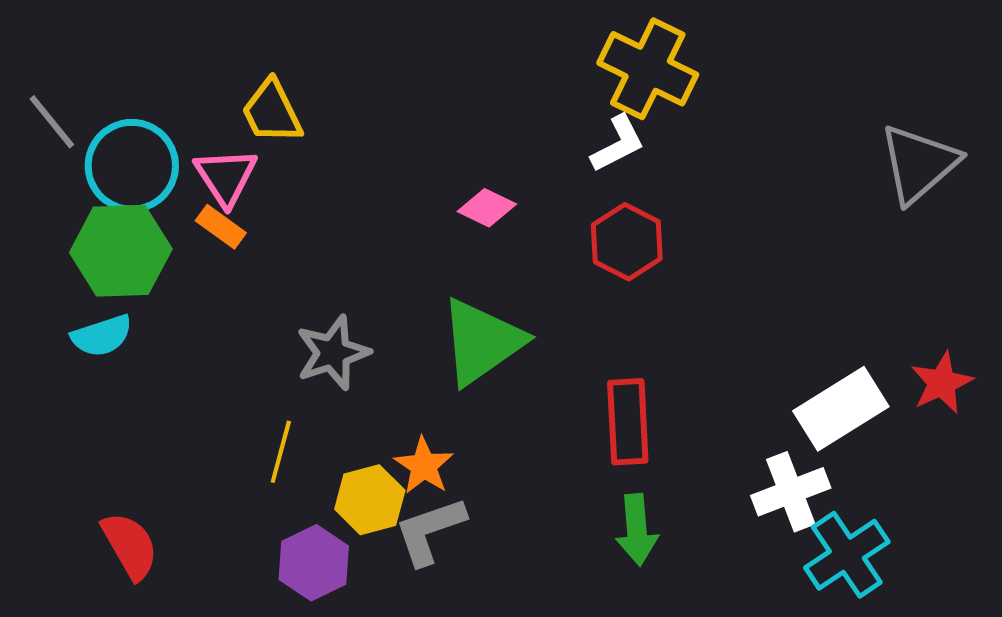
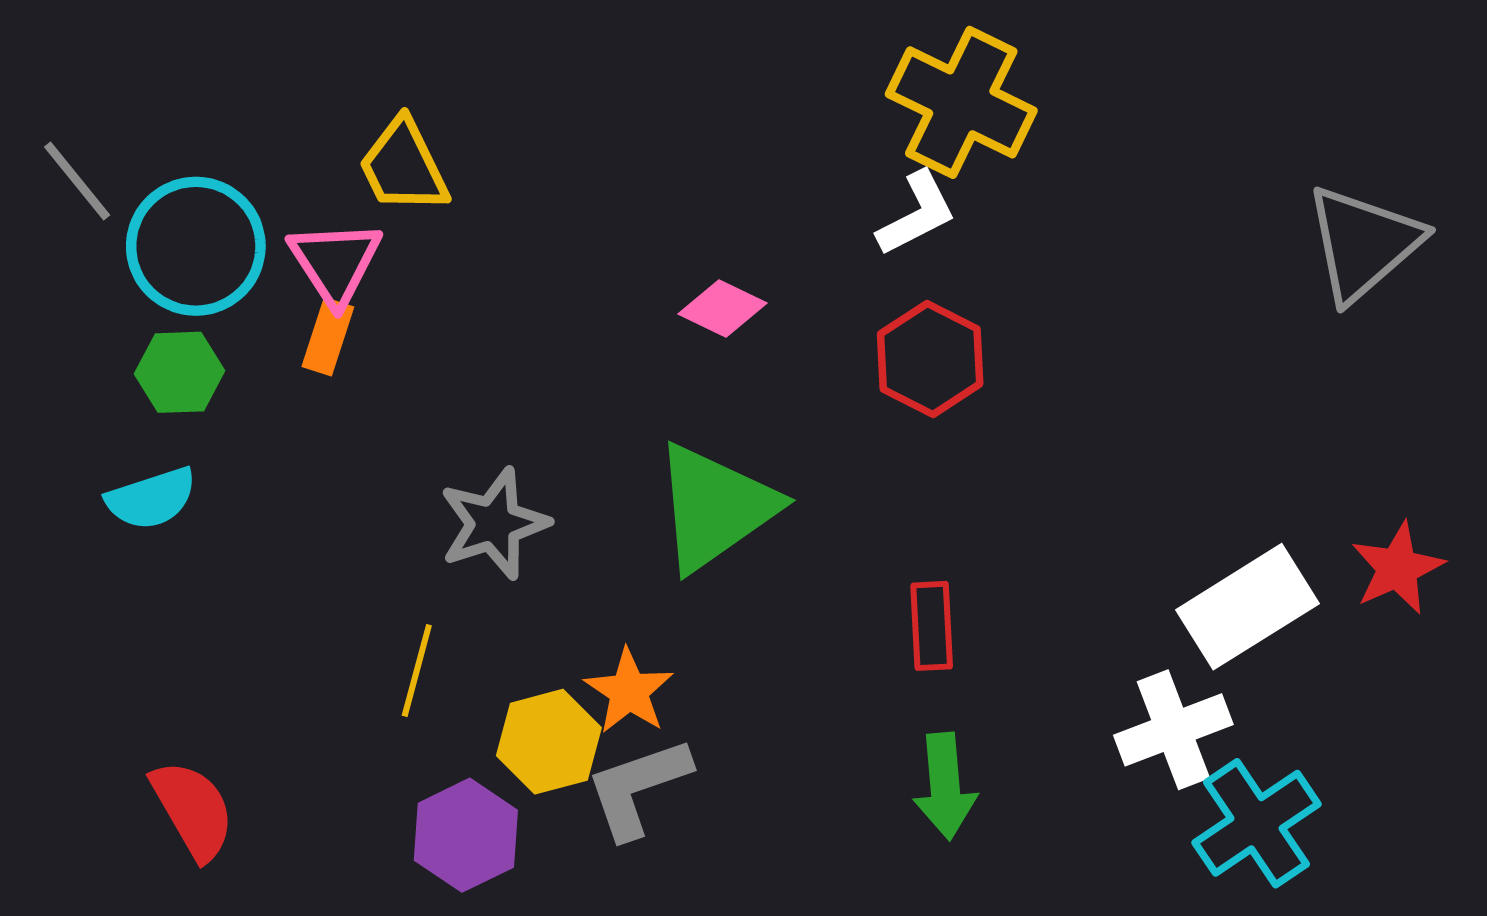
orange rectangle: (221, 227) -> (328, 337), turned 72
green hexagon: (121, 251) -> (179, 372), size x0.6
red rectangle: (628, 422) -> (932, 626), size x0.7

